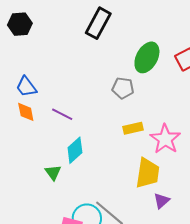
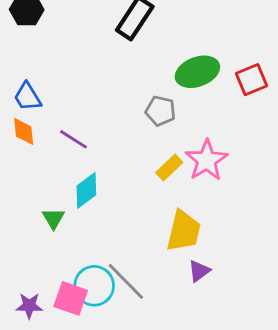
green ellipse: (147, 57) -> (197, 72), turned 36
yellow rectangle: (133, 128) -> (169, 168), turned -36
pink star: (165, 139) -> (207, 160), moved

